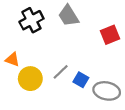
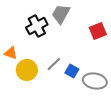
gray trapezoid: (68, 16) -> (61, 14), turned 60
black cross: (31, 20) -> (37, 26), moved

